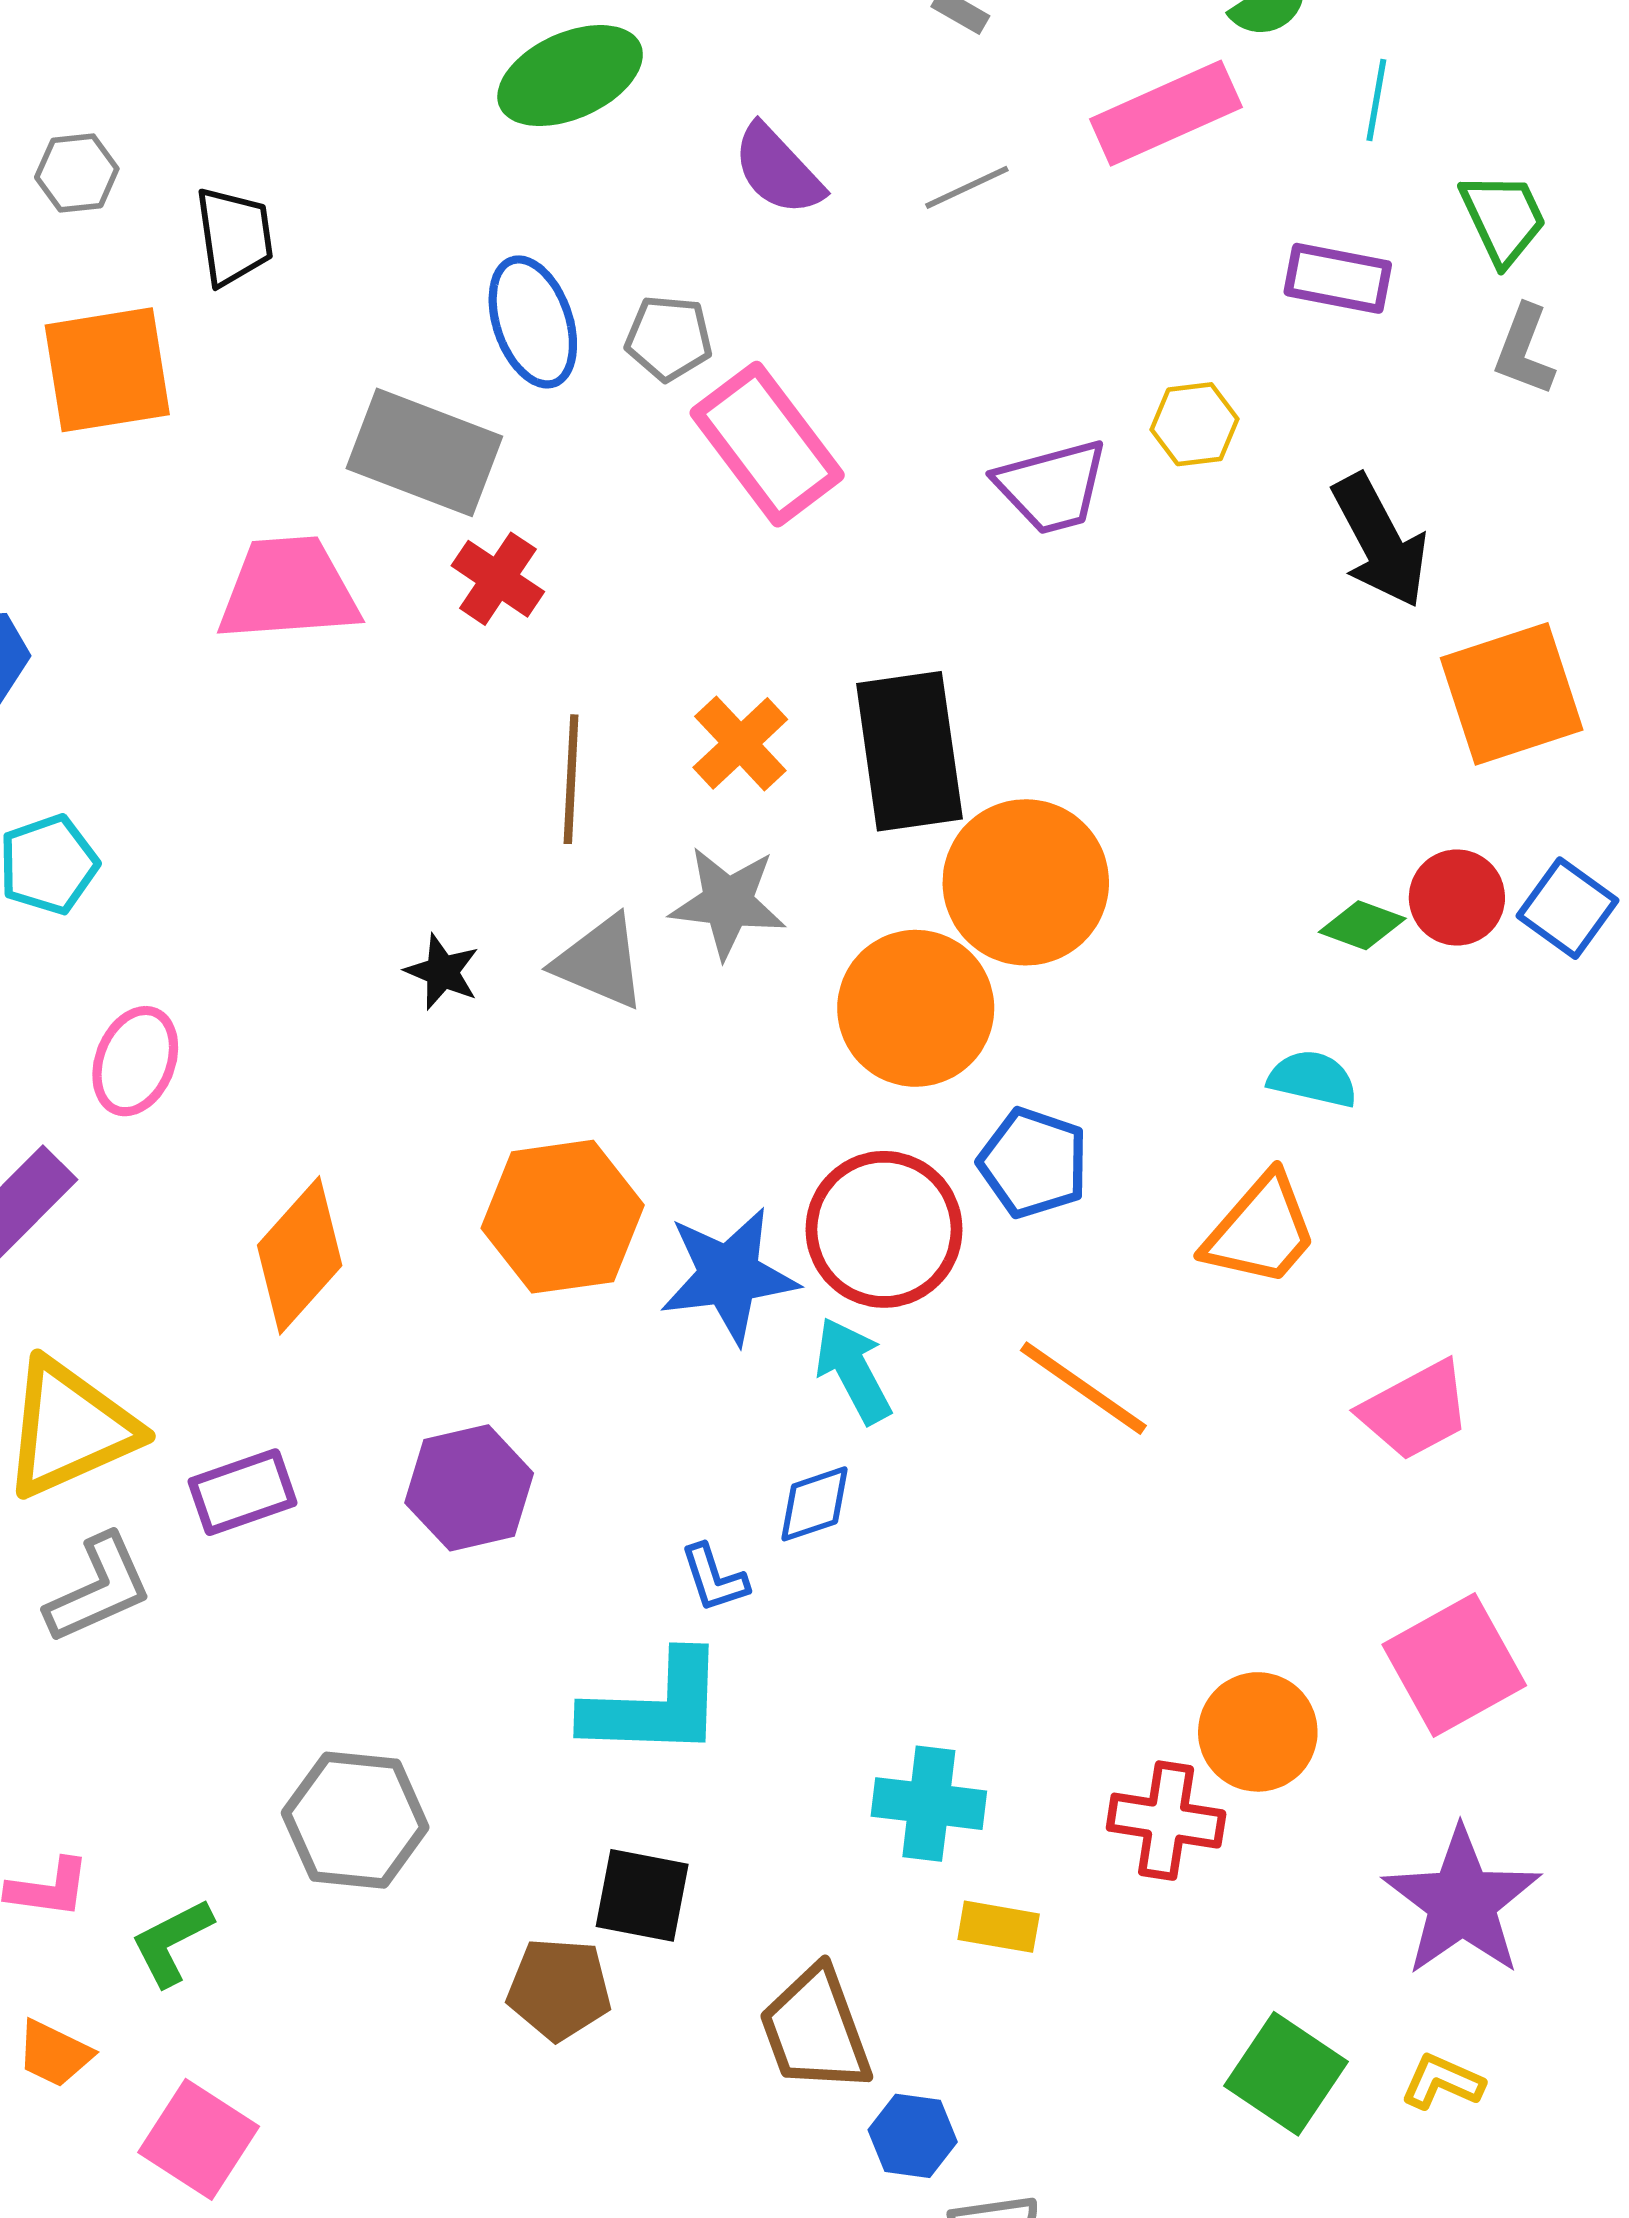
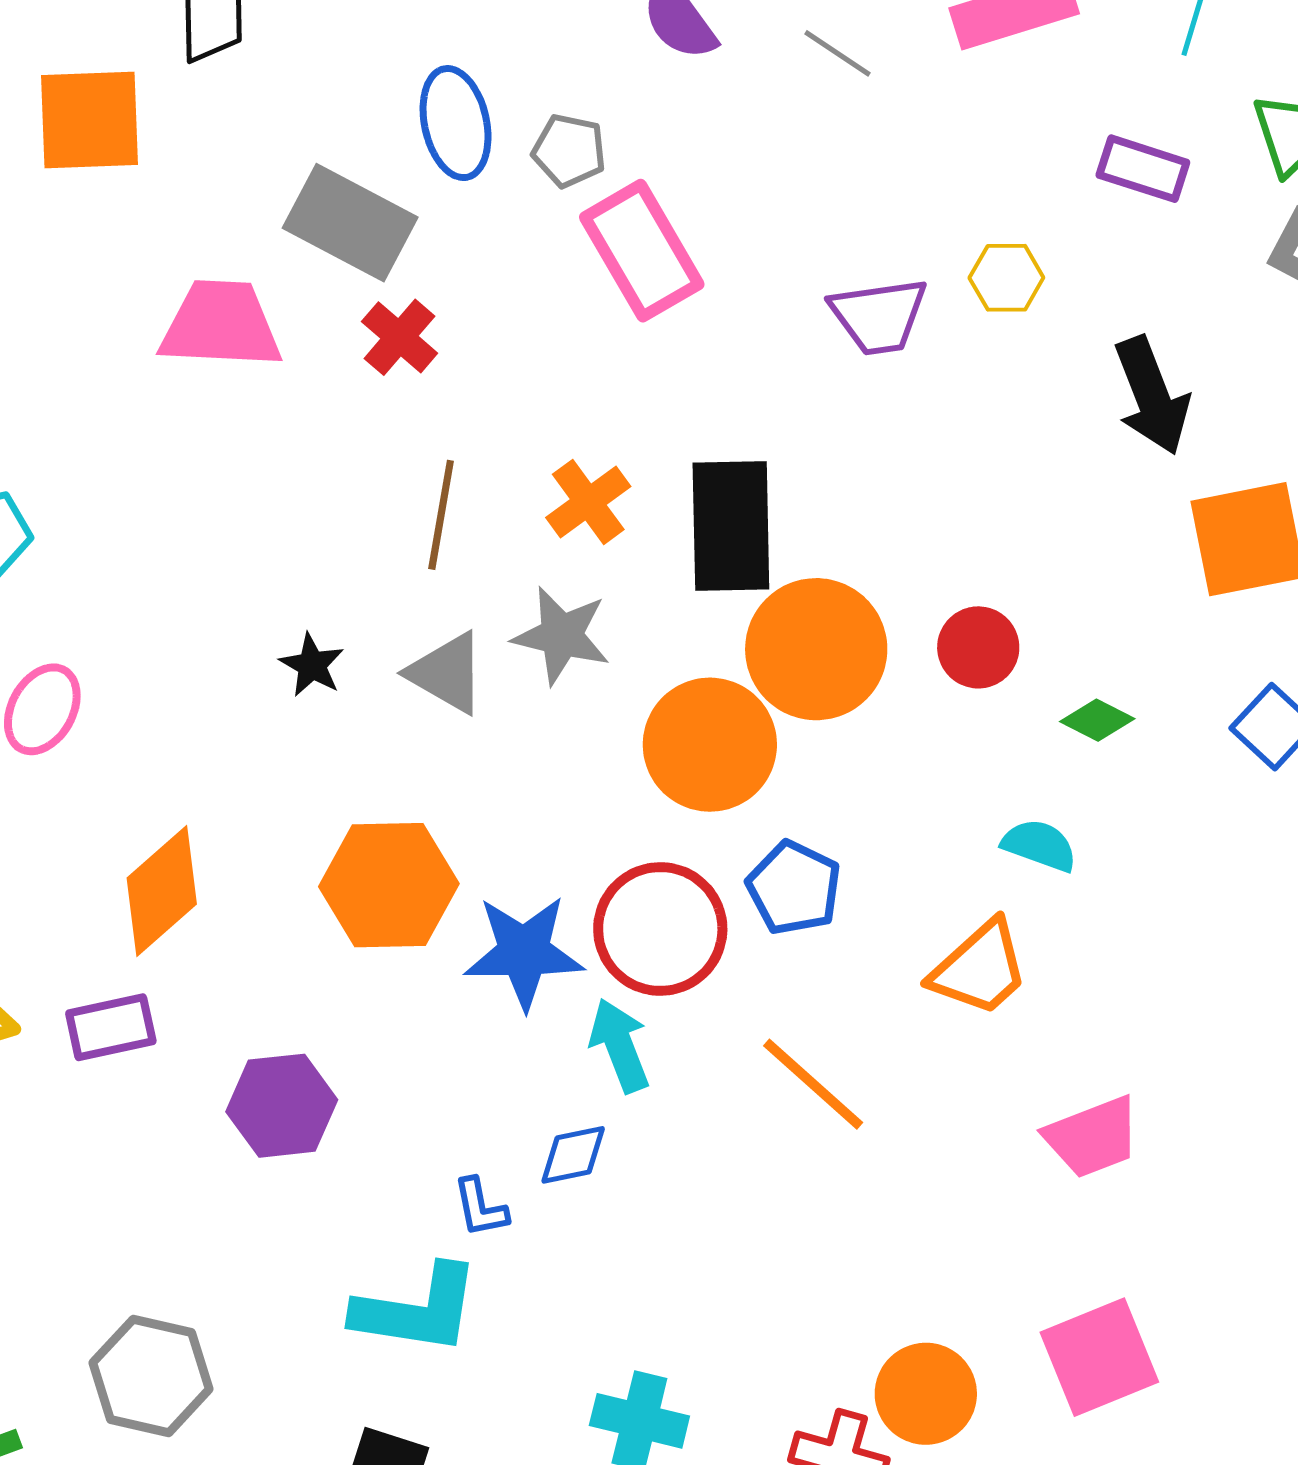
gray line: (967, 187) -> (838, 53), turned 52
red circle: (1457, 897) -> (978, 647), moved
purple rectangle: (243, 1492) -> (111, 1027), moved

